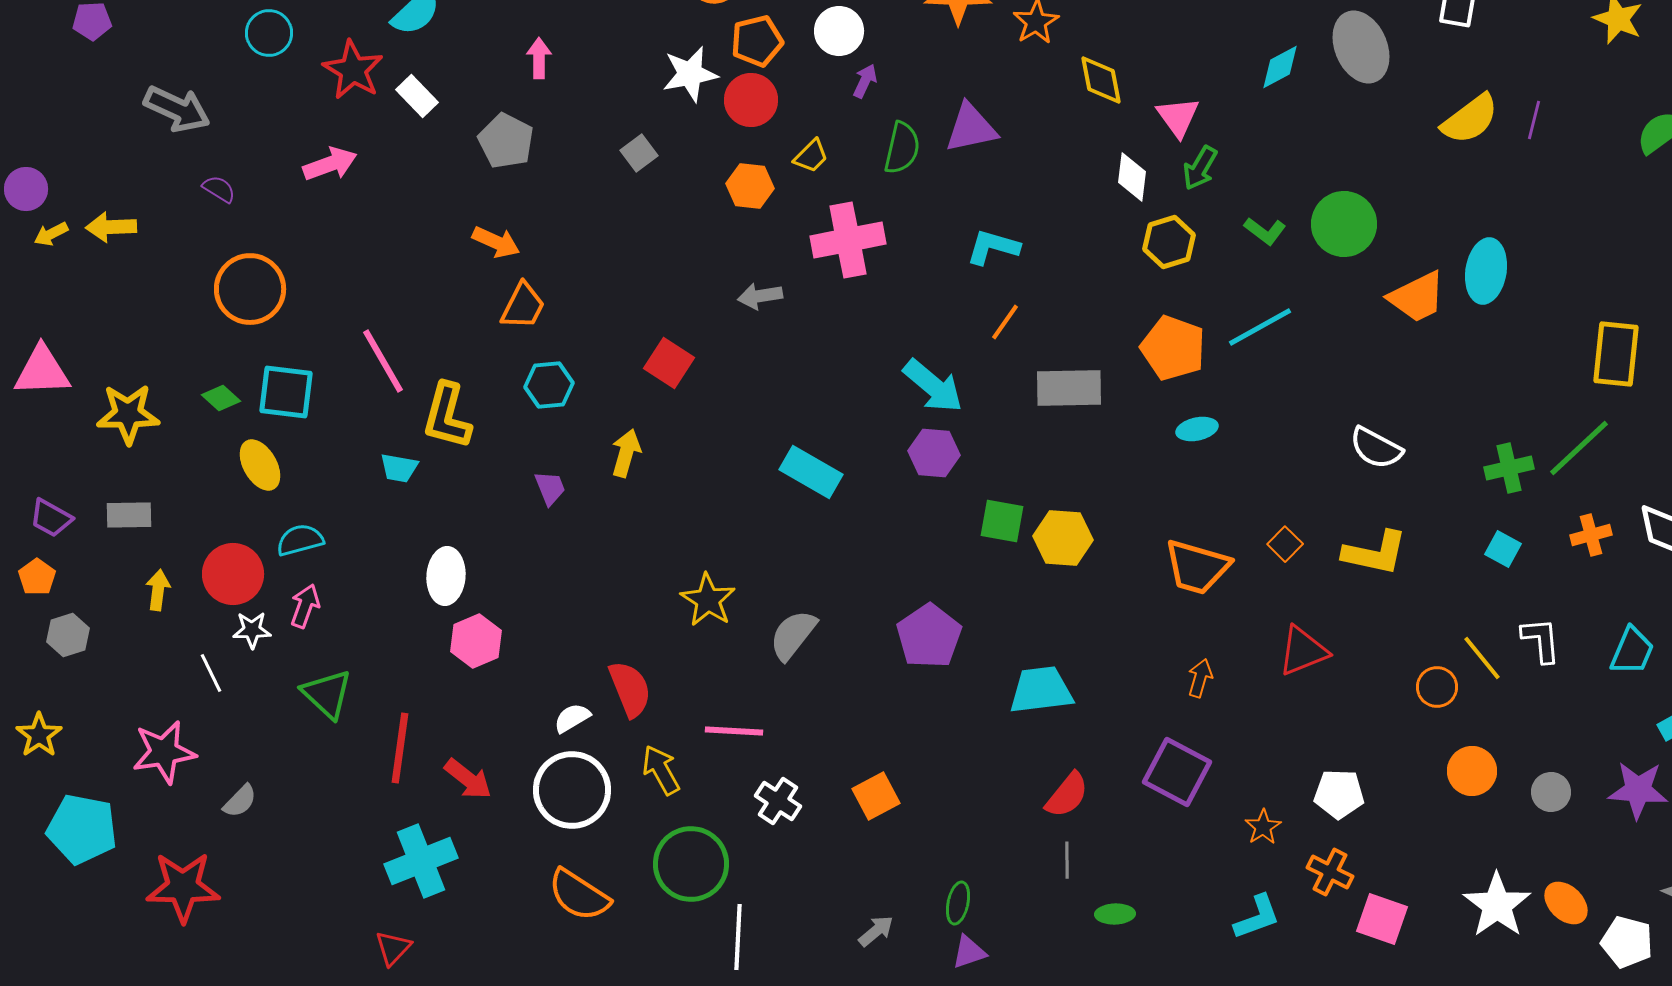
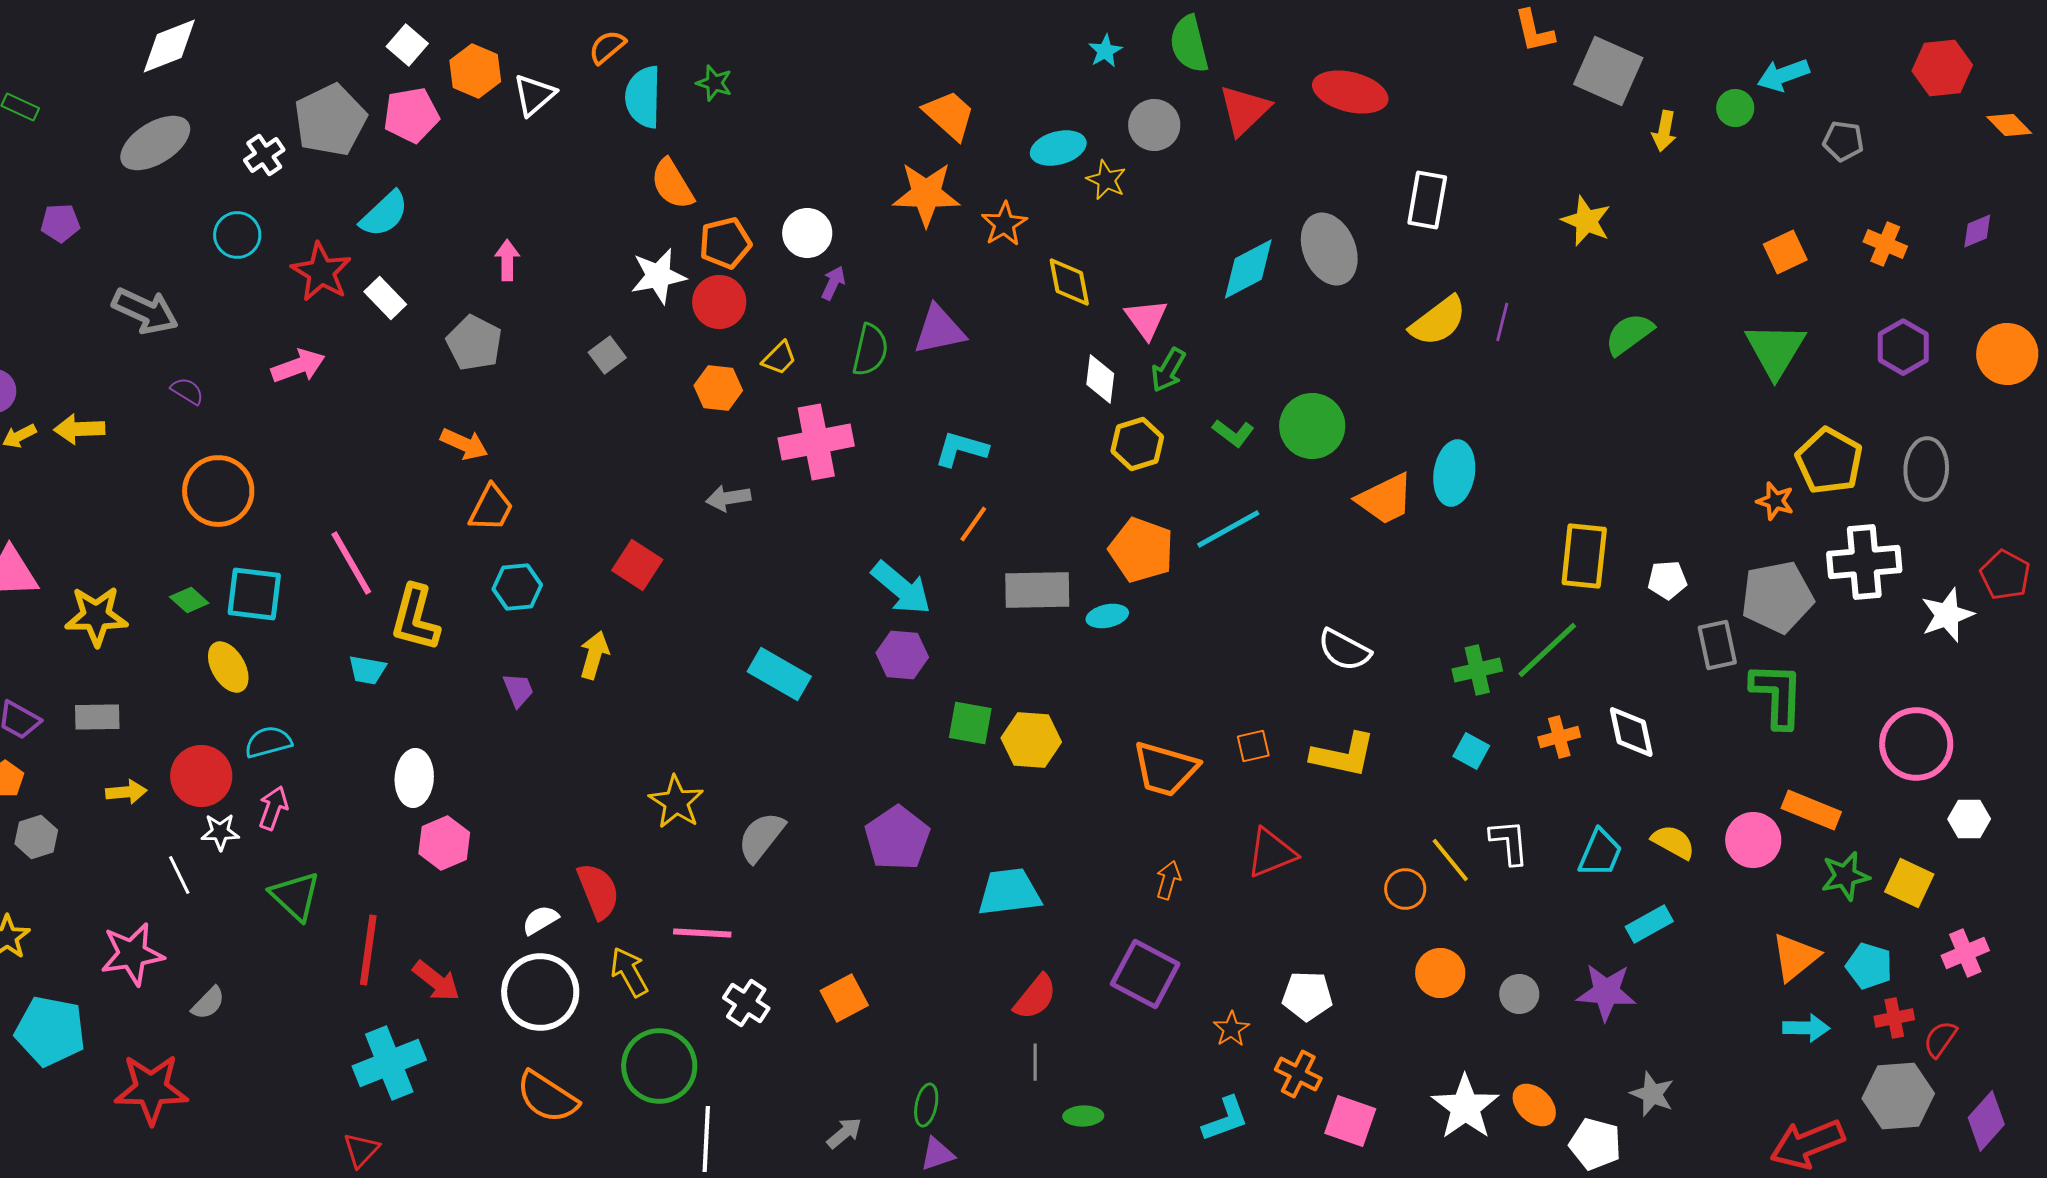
cyan diamond: (1280, 67) -> (1248, 269), size x1.4
cyan ellipse: (1197, 429) -> (1107, 616), moved
orange square: (1285, 544) -> (1253, 746), turned 32
yellow arrow: (158, 590) -> (126, 792), turned 78

